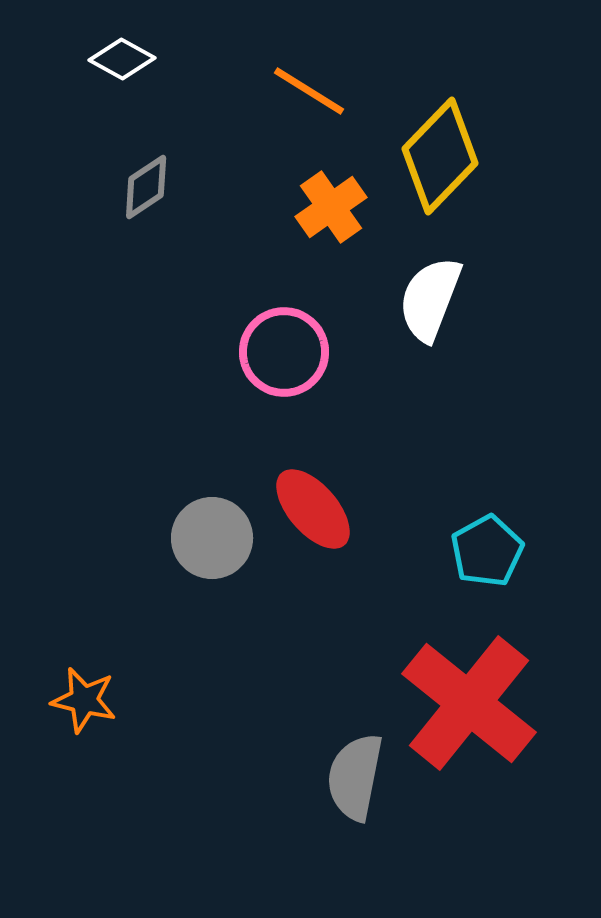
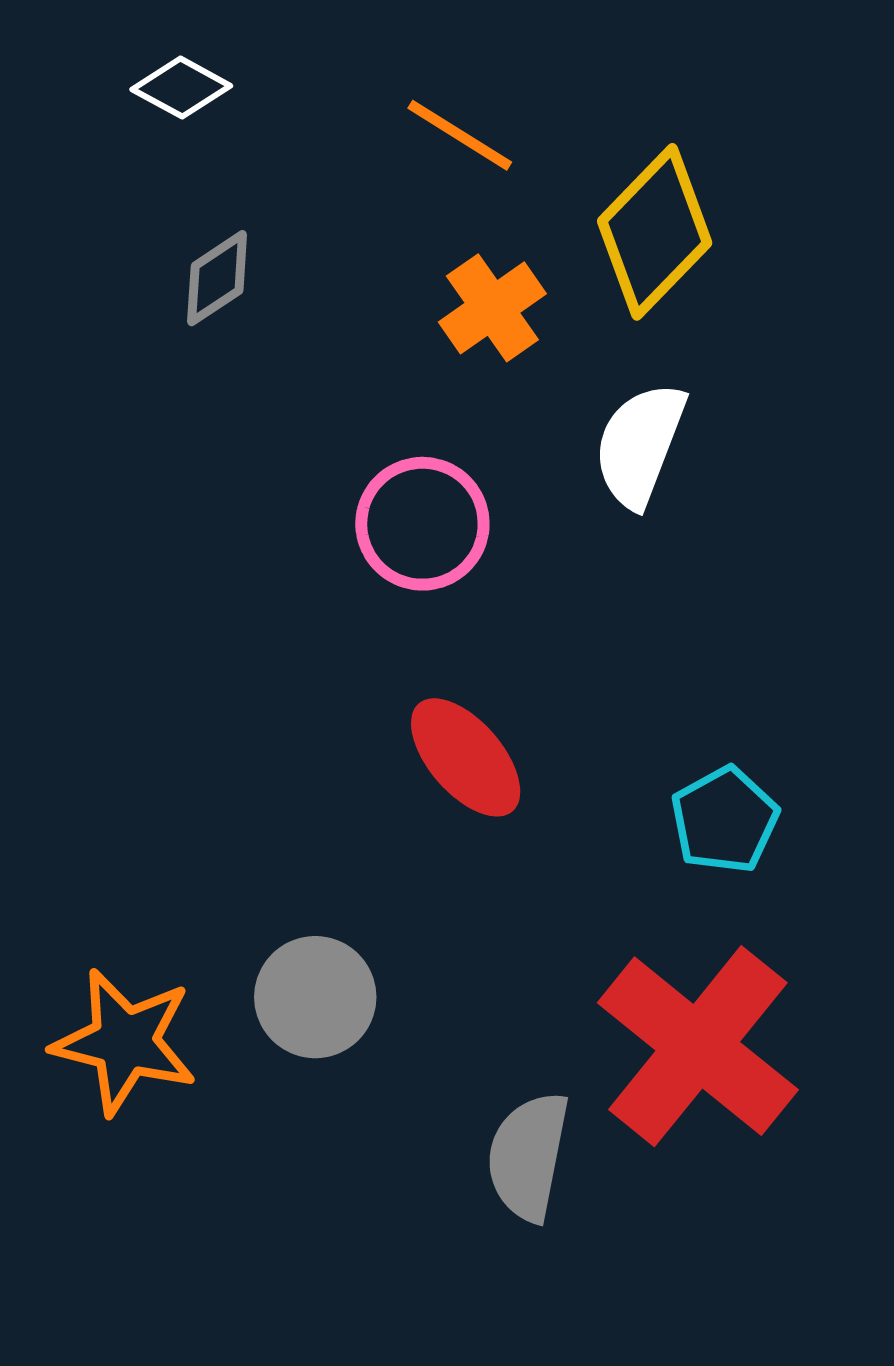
gray circle: (212, 538) -> (315, 997), moved
orange star: (84, 700) -> (125, 1042), size x1.5

